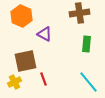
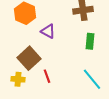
brown square: (26, 61) -> (29, 58), turned -30
yellow cross: (14, 82) -> (18, 79), turned 32

